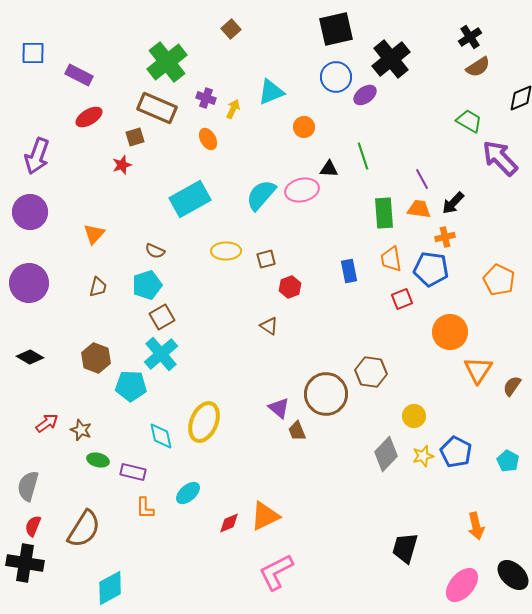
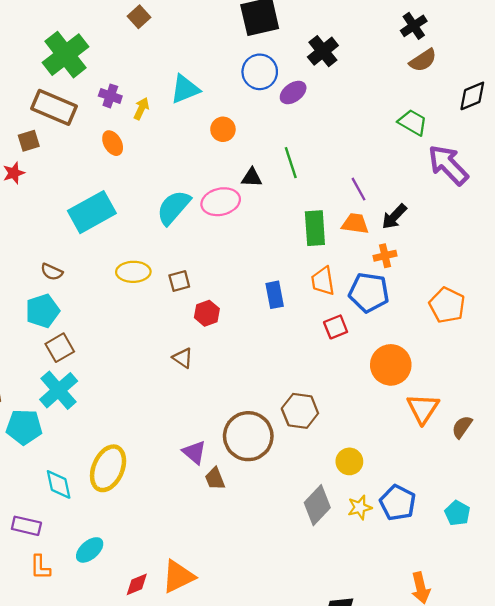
black cross: (391, 59) -> (323, 51), size x0.7

